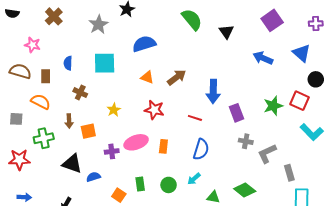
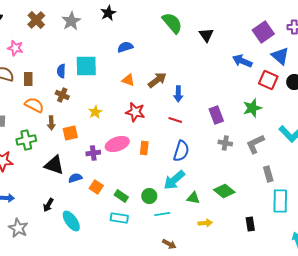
purple square: (272, 20) -> (263, 32), moved
gray star: (98, 25) -> (71, 21), moved
blue semicircle: (144, 44) -> (125, 47), size x0.7
blue semicircle: (68, 63) -> (61, 71), moved
blue arrow: (213, 92) -> (178, 94), moved, size x0.7
red square: (300, 101) -> (268, 80), moved
orange semicircle: (41, 102) -> (34, 105), moved
gray L-shape: (267, 153) -> (255, 144), moved
cyan arrow: (194, 179) -> (174, 180), size x1.6
green rectangle: (140, 184) -> (121, 196), moved, turned -48
green circle: (169, 185) -> (149, 196), moved
orange square: (119, 195) -> (96, 187), moved

